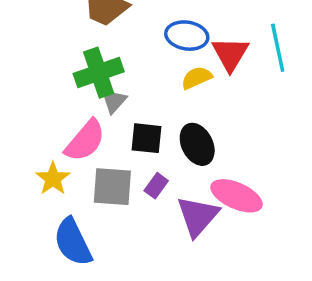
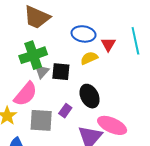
red triangle: (230, 54) -> (108, 44), size x0.7
black square: (146, 138) -> (61, 72), moved
purple rectangle: (156, 186) -> (65, 111), moved

